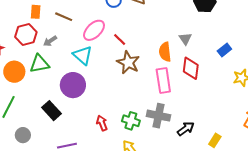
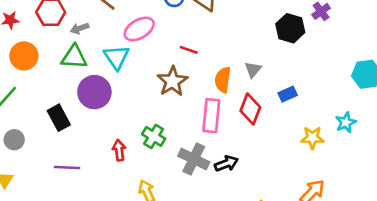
red line: (120, 40) -> (189, 50), moved, turned -40
blue rectangle: (224, 50) -> (288, 94), moved
green triangle: (39, 64) -> (74, 57), moved
green cross: (131, 121) -> (154, 136), moved
black arrow: (186, 129) -> (226, 164), moved

